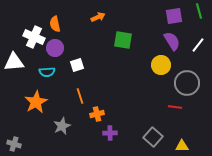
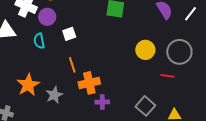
yellow circle: (161, 65) -> (145, 50), moved
cyan semicircle: (47, 72) -> (39, 41), turned 84
orange star: (36, 102) -> (28, 85), moved
orange cross: (97, 114) -> (89, 83), size x1.5

